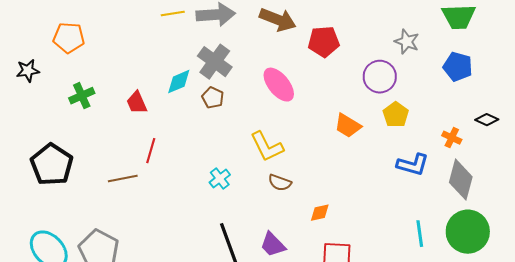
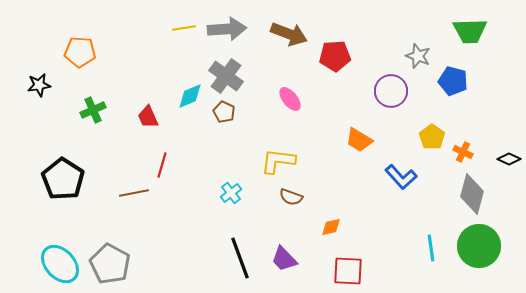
blue pentagon: (458, 67) -> (453, 81), moved
pink ellipse: (279, 85) -> (290, 99), size x0.7
yellow pentagon: (396, 115) -> (432, 137), moved
black diamond: (487, 120) -> (509, 159), moved
yellow L-shape: (267, 147) -> (278, 161), turned 123
blue L-shape: (413, 165) -> (401, 177), moved, turned 32

